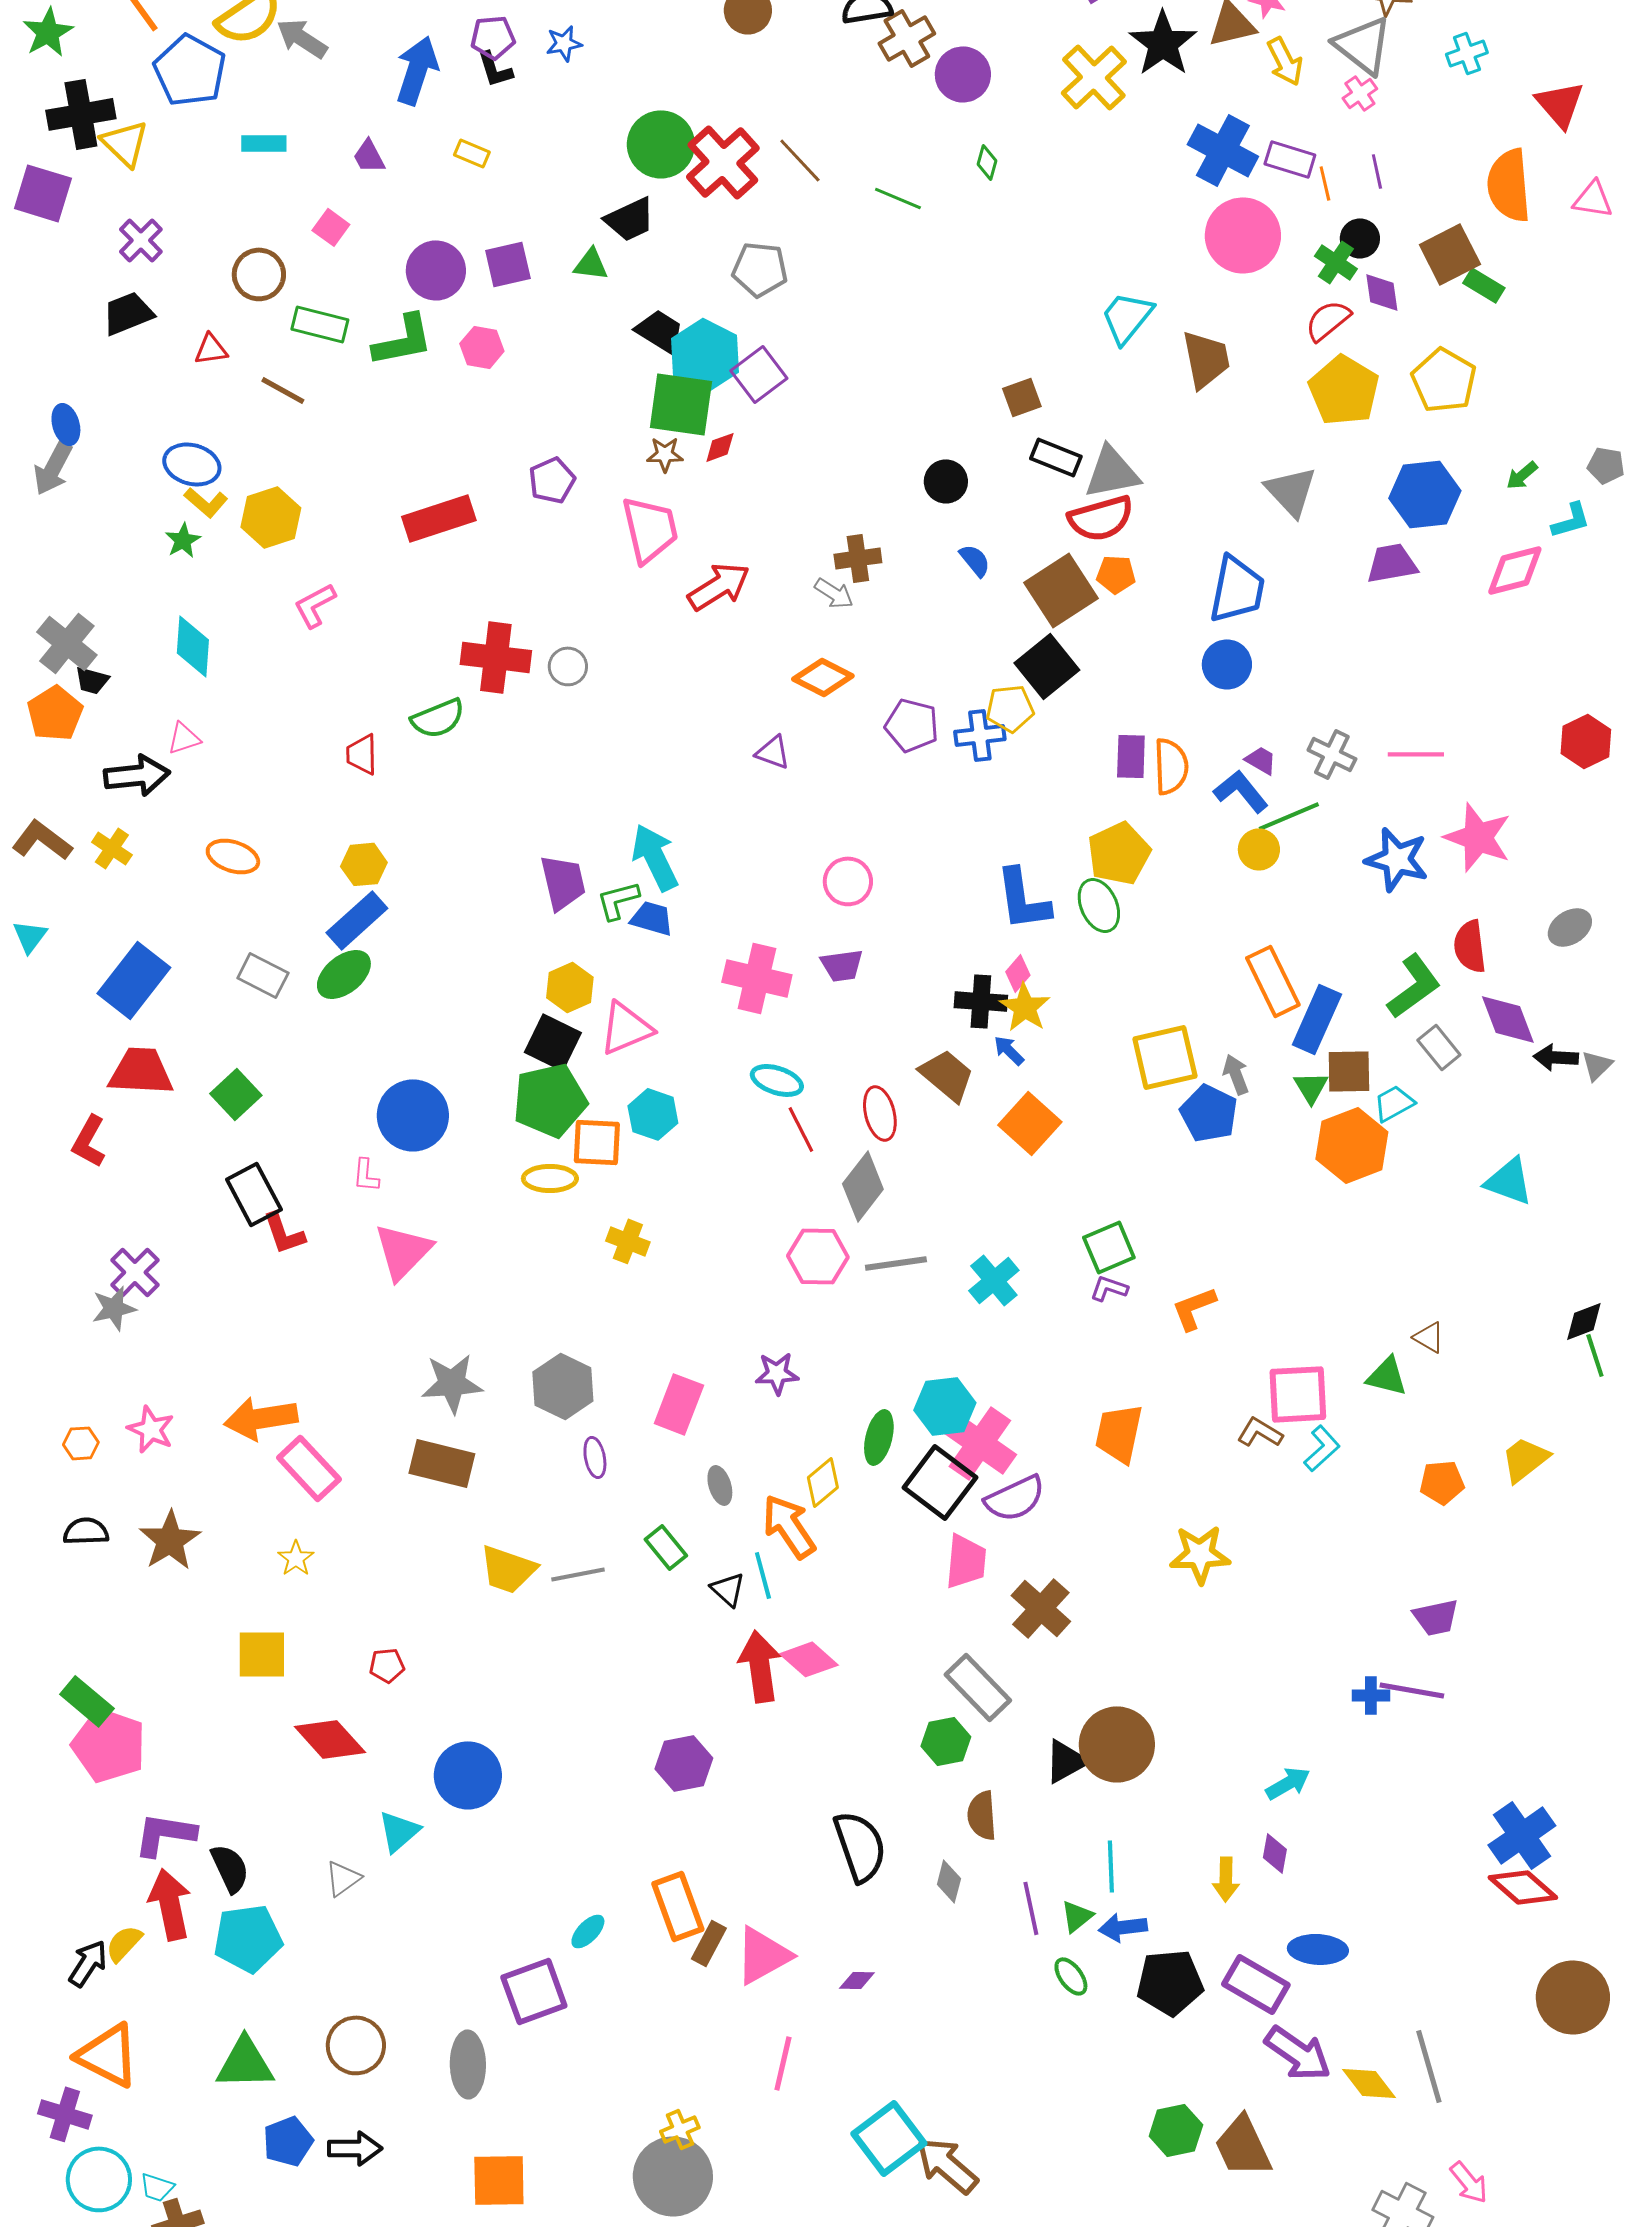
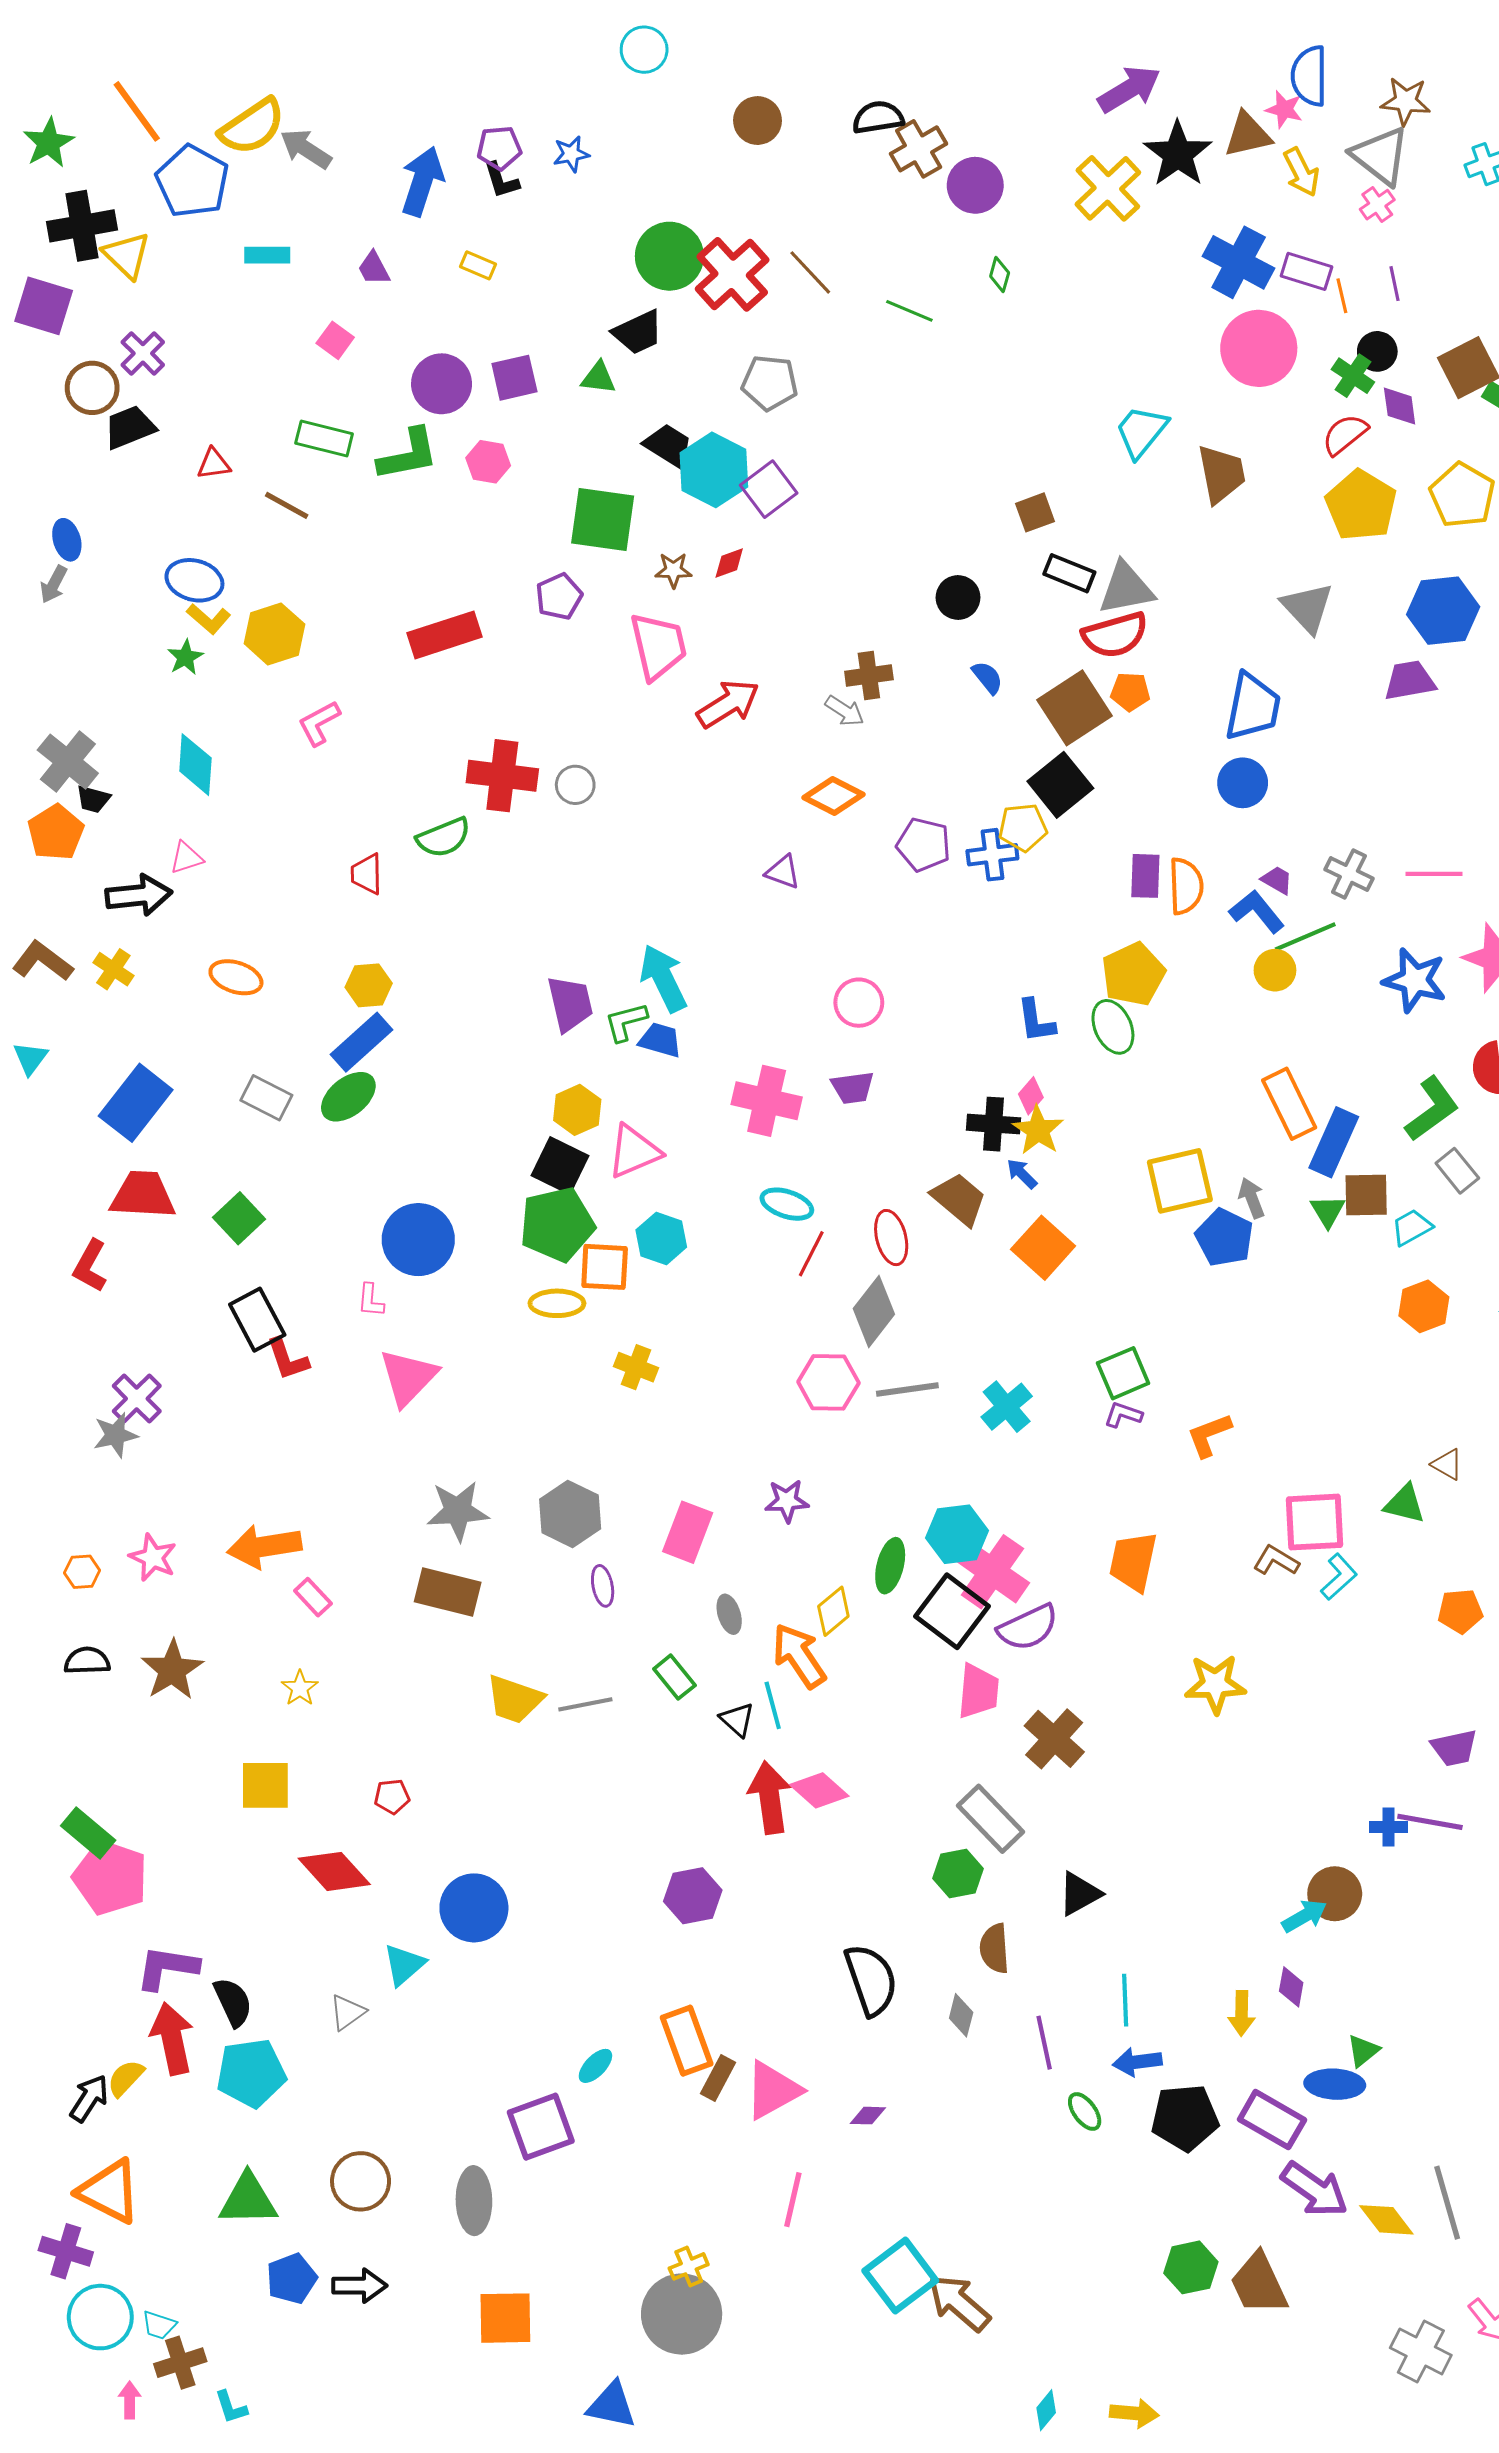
brown circle: (259, 274) -> (92, 388), moved
green square: (681, 404) -> (603, 520), moved
gray arrow: (53, 468) -> (54, 584), size x0.7
blue L-shape: (1023, 899) -> (1036, 1021), size x0.7
red line: (801, 1129) -> (811, 1254), turned 54
orange hexagon: (1352, 1145) -> (1424, 1306), moved, size x0.7
pink rectangle: (309, 1468) -> (313, 1597), size x0.6
brown circle: (1117, 1744) -> (1335, 1894), moved, size x0.7
green triangle: (1077, 1916) -> (1363, 2051), moved

